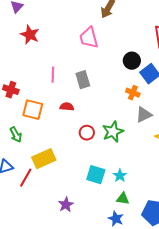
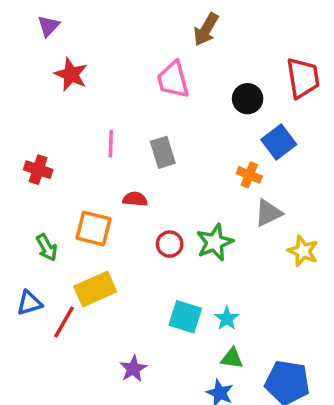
black circle: (132, 61) -> (248, 99), moved
orange square: (33, 110) -> (93, 228), moved

